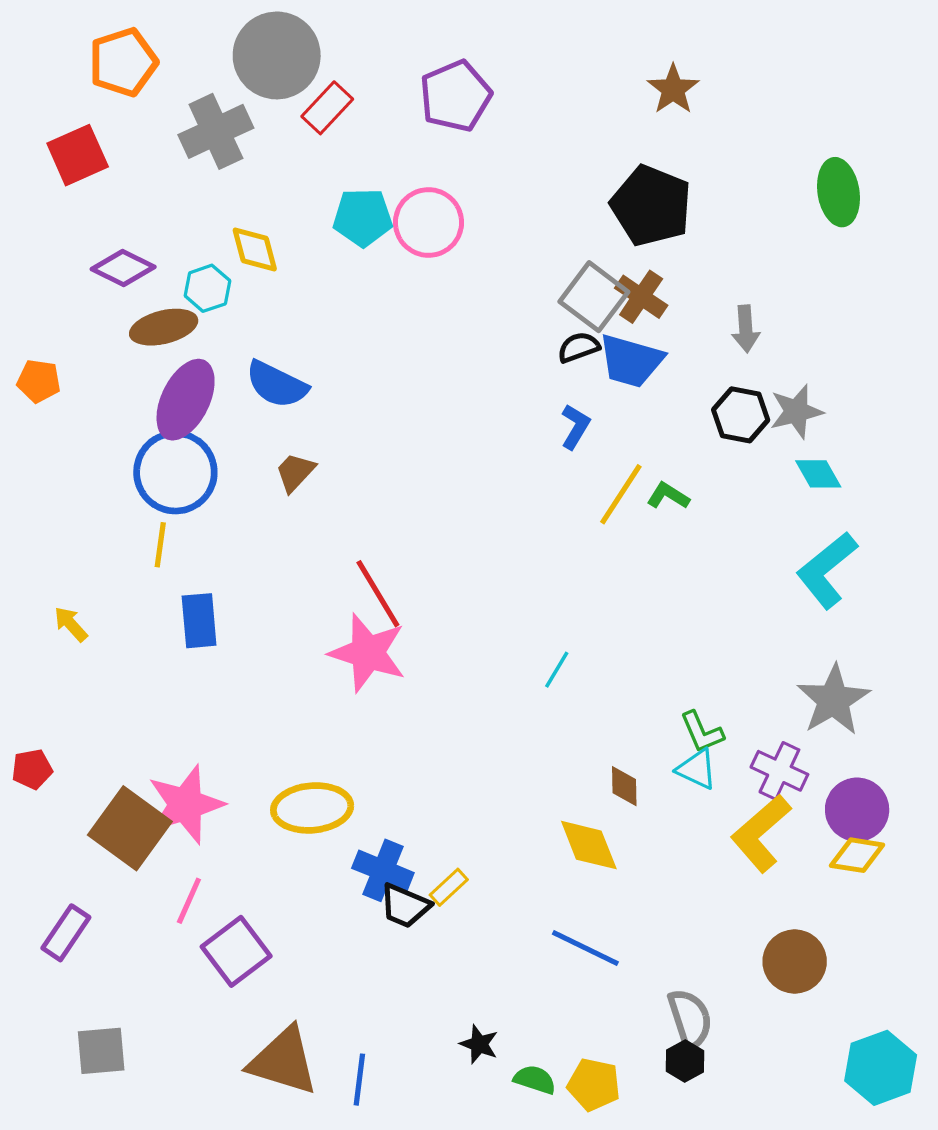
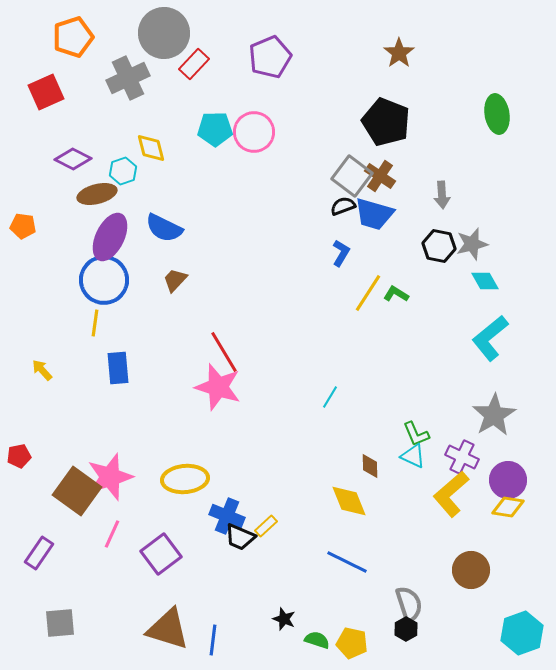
purple square: (236, 951) -> (161, 554), moved

